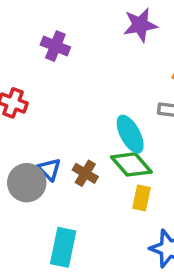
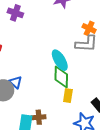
green diamond: (131, 164) -> (61, 77), turned 45
brown cross: (85, 173) -> (39, 117), moved, turned -32

